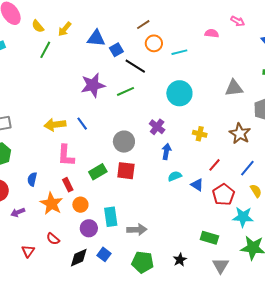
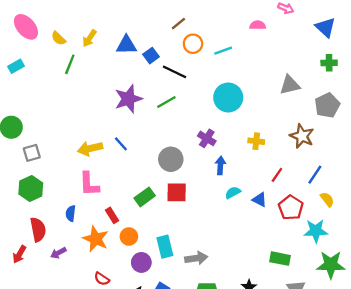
pink L-shape: (66, 155) -> (89, 184), moved

